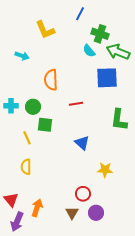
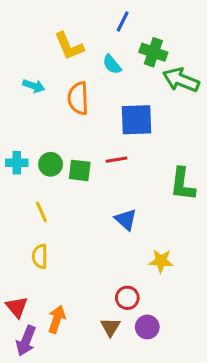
cyan semicircle: (89, 51) -> (112, 64), moved
blue square: (107, 78) -> (137, 120), moved
orange semicircle: (51, 80) -> (78, 98), moved
green square: (45, 125) -> (80, 170), moved

